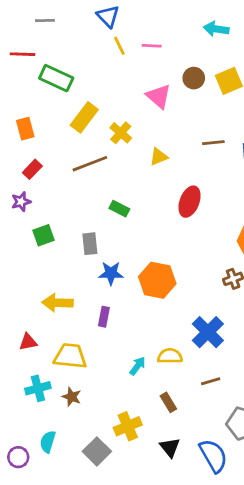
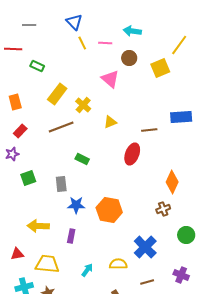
cyan arrow: (216, 29) -> (132, 31), moved
green rectangle: (56, 78) -> (37, 66), size x0.6
brown circle: (194, 78) -> (129, 58), moved
brown line: (213, 143) -> (149, 130), moved
cyan arrow: (138, 366) -> (87, 270), moved

